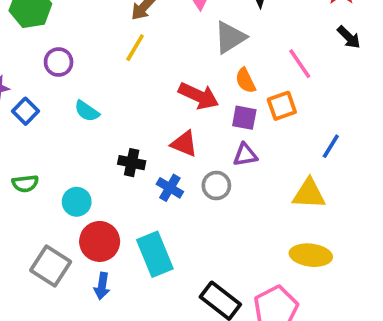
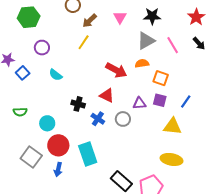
gray triangle: (230, 37) -> (146, 41), moved
pink line: (300, 64) -> (173, 45), moved
orange semicircle: (245, 81) -> (142, 63), turned 104
orange square: (282, 106) -> (161, 78), turned 35
purple square: (244, 118) -> (160, 100), moved

